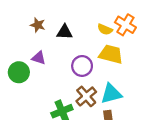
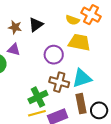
brown star: (38, 25) -> (15, 27), moved
black triangle: (64, 32) -> (36, 25), turned -35
brown cross: (86, 96) -> (59, 82), turned -30

